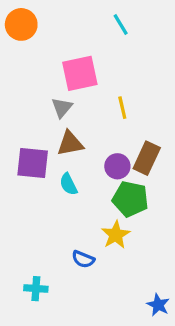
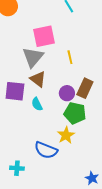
gray triangle: (62, 108) -> (33, 57), size x1.6
brown triangle: (70, 143) -> (38, 79), turned 48
blue semicircle: (83, 259) -> (46, 150), size x1.6

